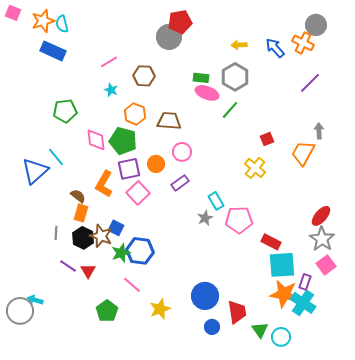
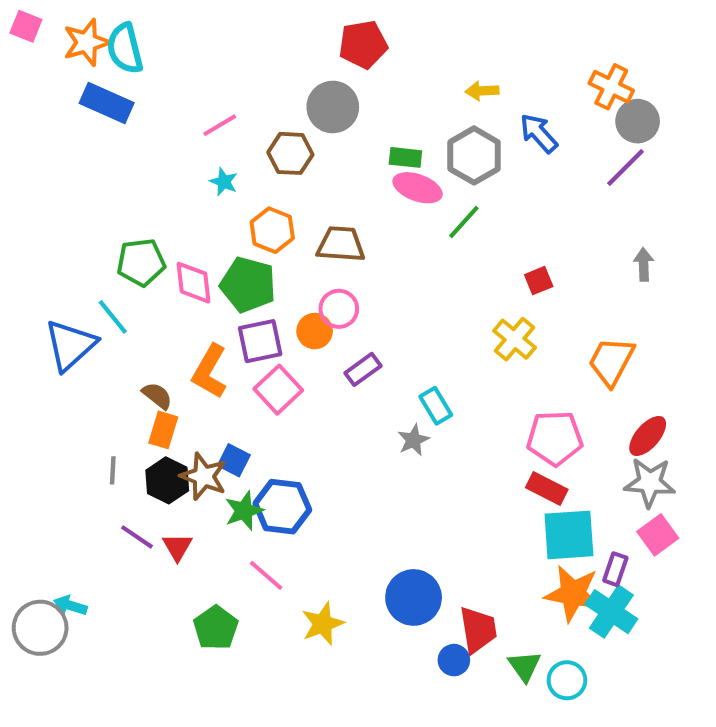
cyan semicircle: (62, 24) -> (125, 48), size x1.4
gray circle: (316, 25) -> (638, 121), moved
gray circle: (169, 37) -> (333, 107), moved
blue arrow: (275, 48) -> (539, 133), moved
green pentagon: (65, 111) -> (141, 262), moved
pink circle: (182, 152) -> (339, 309), moved
orange trapezoid: (303, 153) -> (611, 361), moved
pink pentagon: (239, 220) -> (555, 438), moved
gray star: (322, 239) -> (650, 482), turned -30
blue circle: (212, 327) -> (454, 660), moved

